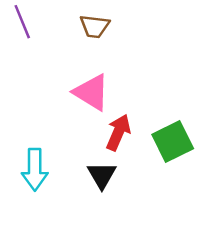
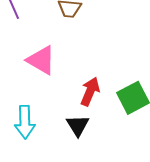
pink triangle: (91, 92) -> (41, 60), moved

